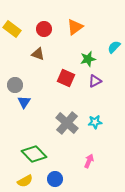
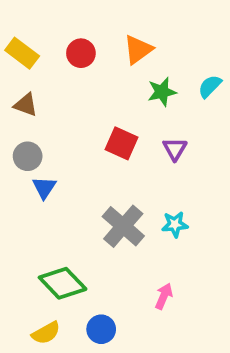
brown triangle: (38, 54) -> (26, 105), moved
green star: (88, 59) -> (162, 92), moved
purple triangle: (95, 81) -> (175, 149), turned -32

